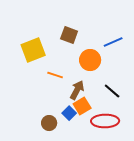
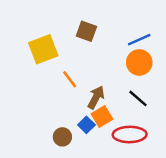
orange circle: (90, 60) -> (139, 62), moved
orange line: (55, 75) -> (70, 79), turned 35

